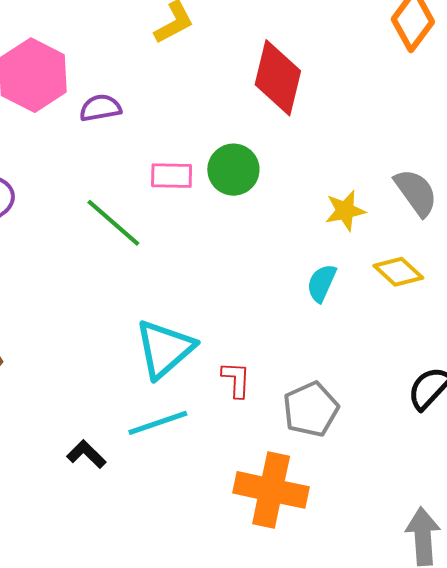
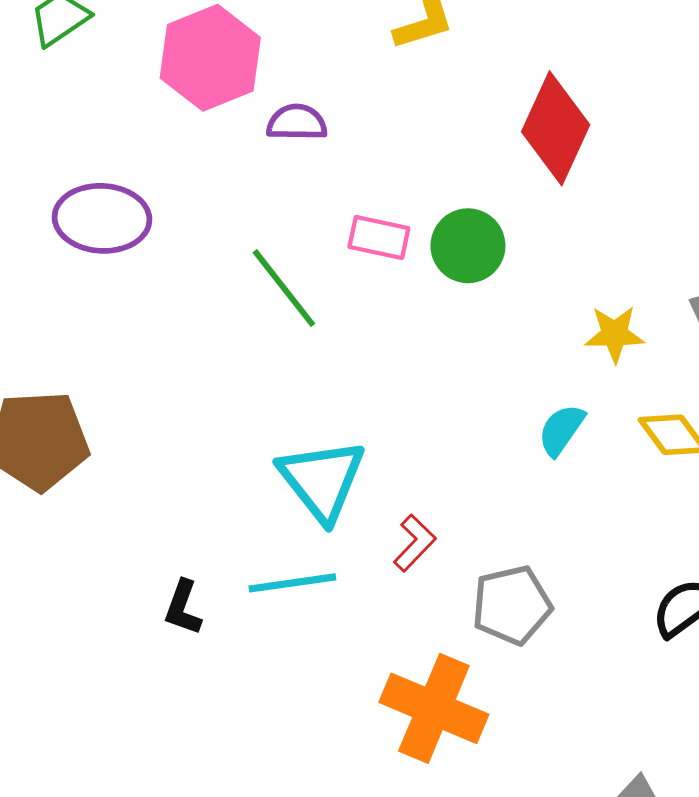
cyan triangle: (165, 349) -> (322, 480), turned -38
red L-shape: (236, 380) -> (415, 543), turned 30
black L-shape: (86, 454) -> (183, 608), turned -126

